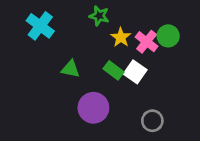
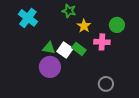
pink cross: (147, 42) -> (102, 42), moved, turned -35
white square: (135, 72) -> (65, 50), moved
purple circle: (93, 108) -> (50, 67), moved

